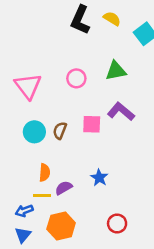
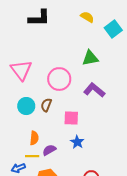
black L-shape: (80, 20) -> (39, 18), moved, turned -115
pink circle: (76, 78) -> (59, 79), moved, size x1.5
pink square: (92, 124) -> (71, 118), moved

